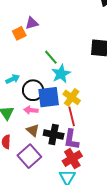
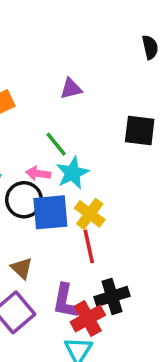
purple triangle: (32, 23) -> (71, 89), moved
pink arrow: (31, 110) -> (38, 173), moved
black cross: (54, 134) -> (112, 296), moved, turned -30
purple L-shape: (71, 139) -> (65, 301), moved

